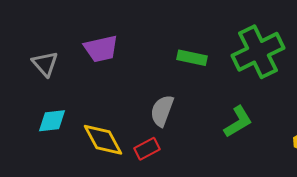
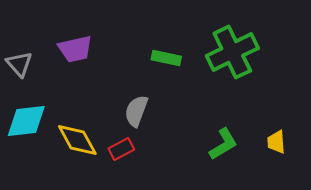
cyan diamond: (52, 121) -> (26, 121), size x1.4
green L-shape: (238, 122) -> (223, 144), moved

